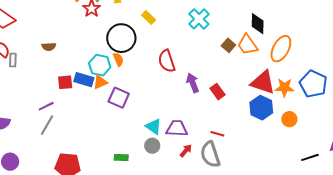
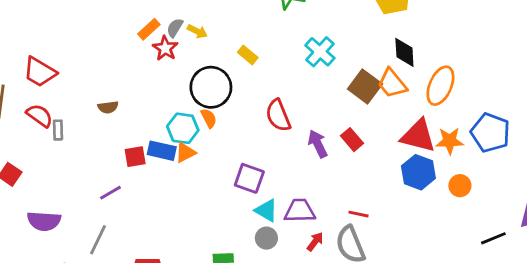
brown square: (228, 45) -> (365, 86), size x1.6
red rectangle: (218, 92) -> (352, 140), moved
purple square: (119, 98) -> (249, 178), moved
gray line: (47, 125) -> (98, 240), moved

